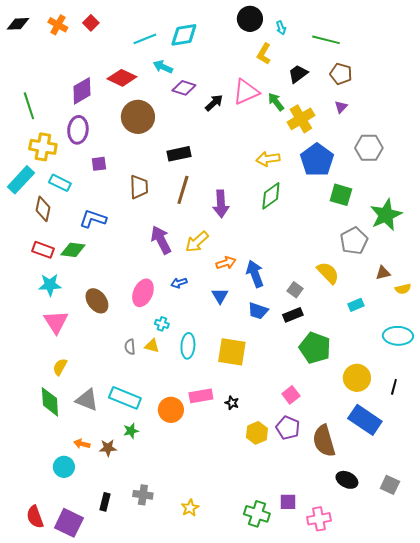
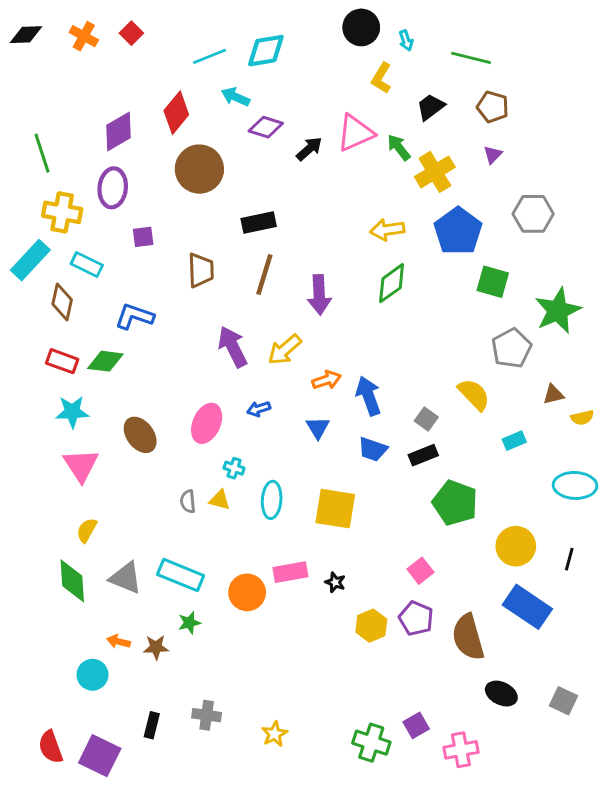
red diamond: (122, 78) -> (176, 113), turned -76
purple square: (288, 502) -> (416, 725), turned -30

